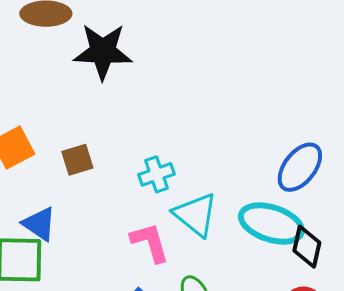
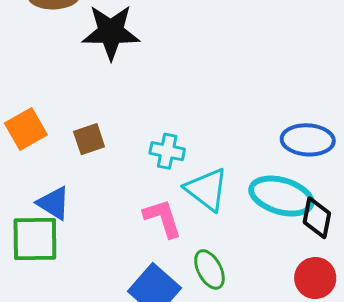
blue ellipse: (300, 167) -> (308, 140), turned 57
cyan cross: (156, 174) -> (167, 151), turned 32

